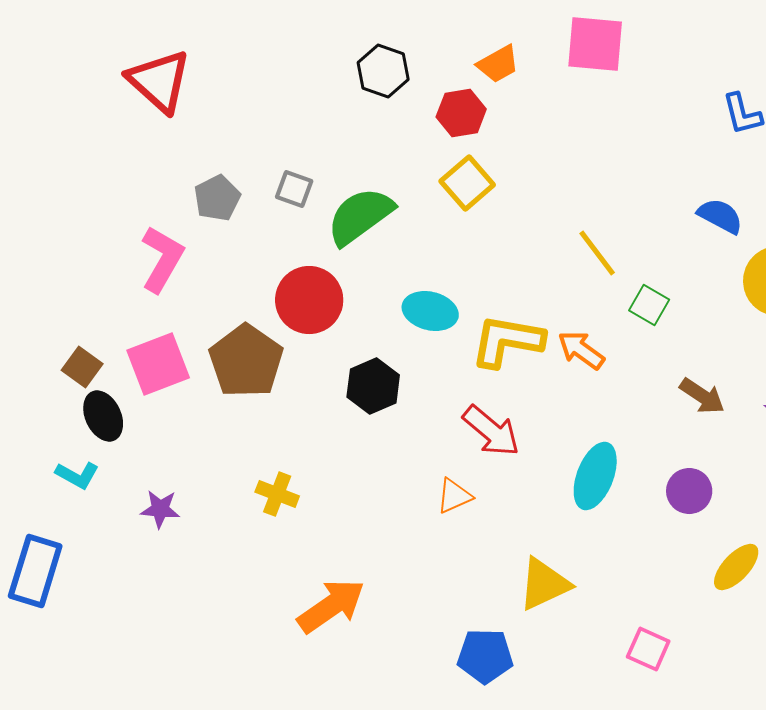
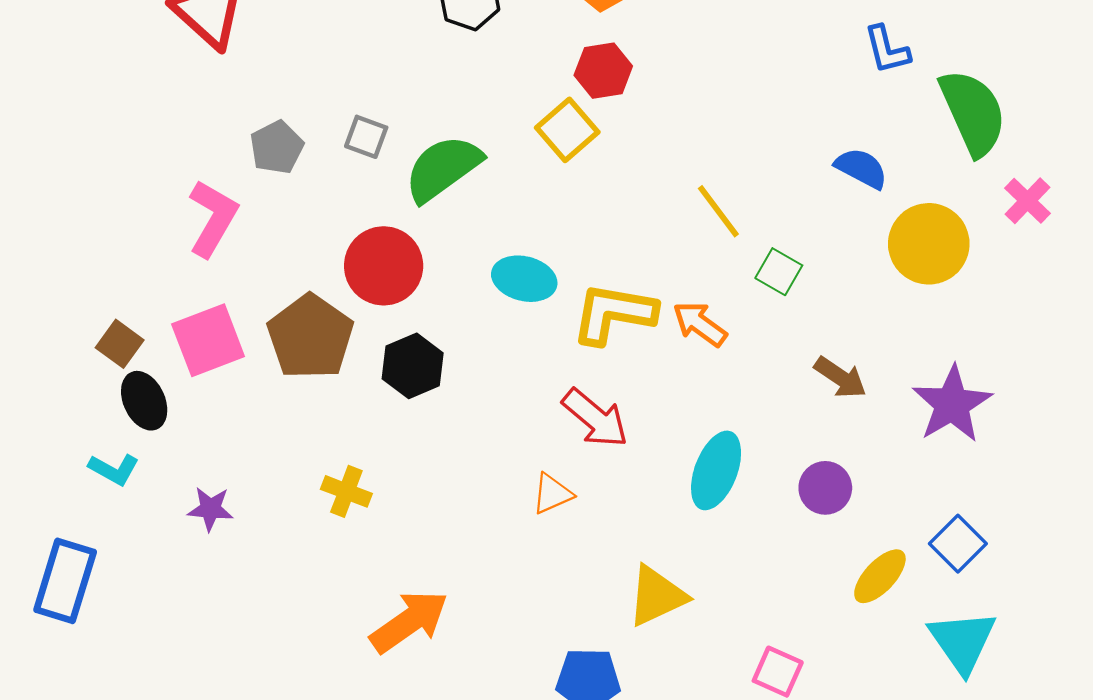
red hexagon: (461, 113) -> (603, 71), moved
black hexagon: (373, 386) -> (413, 366), moved

